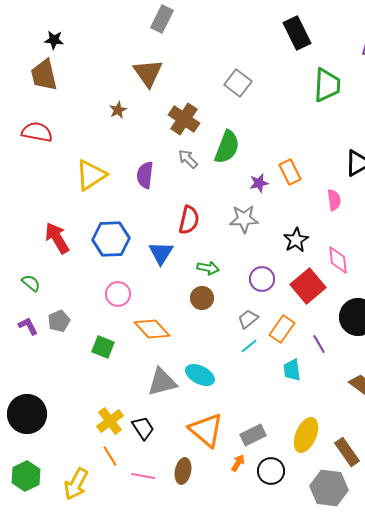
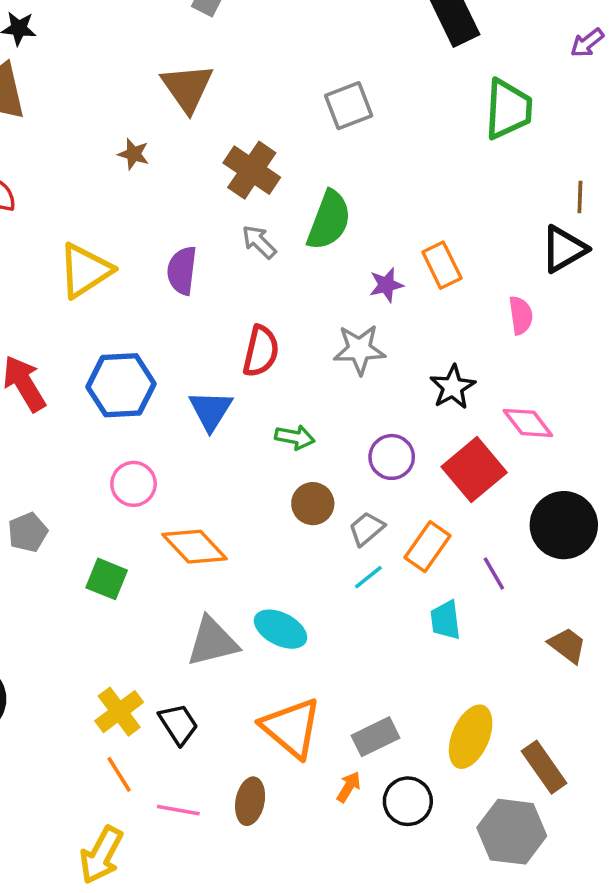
gray square: (238, 83) -> (349, 106), turned 32
brown star: (118, 110) -> (134, 154), turned -30
pink diamond: (338, 260) -> (528, 423), turned -32
brown circle: (202, 298) -> (313, 504), moved
yellow arrow: (76, 484) -> (101, 855), moved

